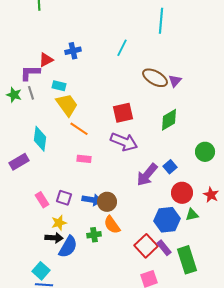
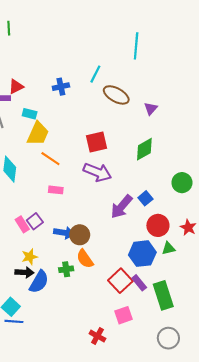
blue cross: (73, 51) -> (61, 87), moved
brown ellipse: (155, 78) -> (116, 95), moved
yellow trapezoid: (67, 105) -> (38, 134), turned 60
purple square: (64, 198) -> (35, 221), moved, turned 35
pink rectangle: (42, 200) -> (22, 224), moved

